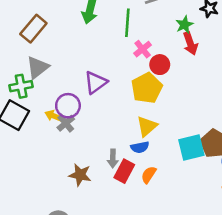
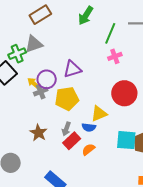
red circle: (160, 65) -> (124, 93), moved, size x1.6
green cross: (21, 86) -> (17, 54), turned -30
yellow pentagon: (147, 88) -> (67, 99), moved

